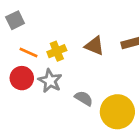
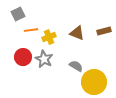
orange line: (29, 53) -> (31, 30), moved, turned -32
gray semicircle: (84, 98) -> (76, 66), moved

